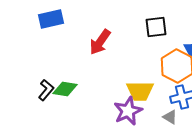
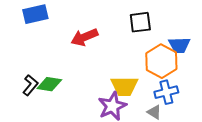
red arrow: (100, 42) -> (84, 37), turned 32

